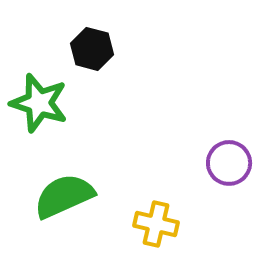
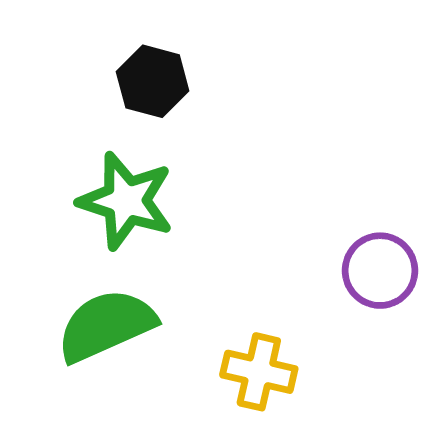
green star: (39, 103) -> (126, 201), moved

